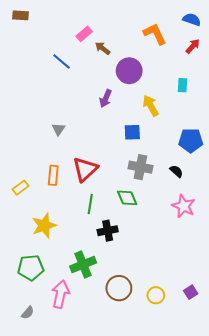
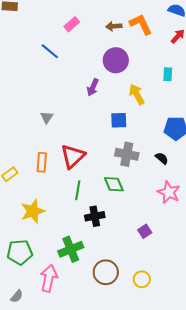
brown arrow: (103, 48) -> (114, 26), moved, turned -42
purple square: (191, 292) -> (145, 231), moved

